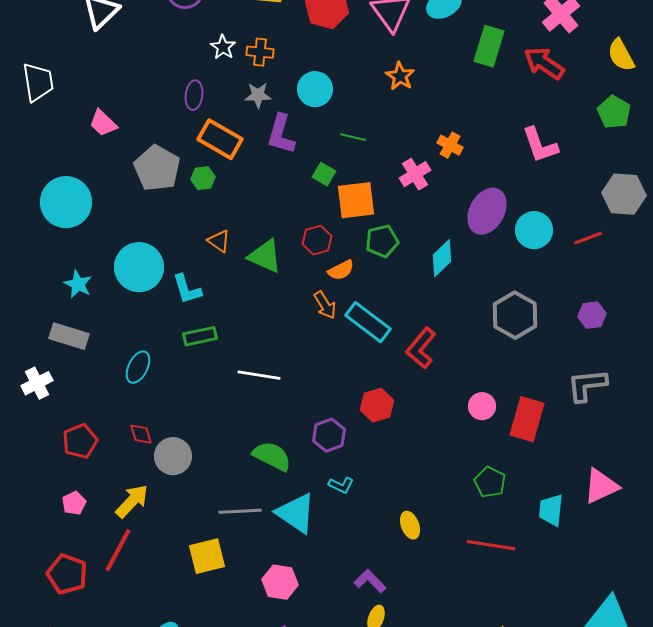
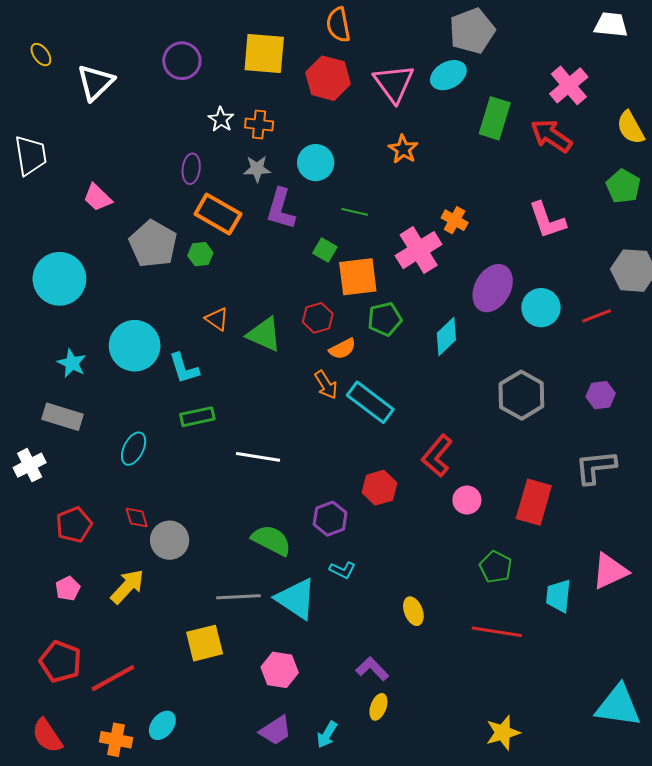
pink cross: (415, 174) -> (419, 250), size x1.4
red L-shape: (421, 348) -> (437, 456), moved
pink circle: (482, 406) -> (467, 500), moved
red line: (118, 550) -> (113, 678), moved, turned 33

